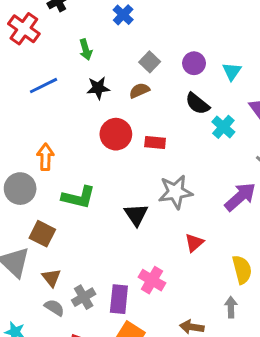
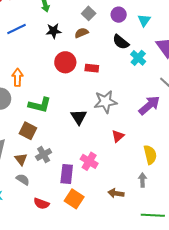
brown square: (42, 234) -> (28, 131), moved
gray cross: (84, 297) -> (44, 155), moved

